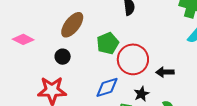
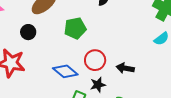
red circle: (133, 59) -> (95, 60), moved, size x0.7
blue diamond: (107, 87) -> (65, 71), turned 45

